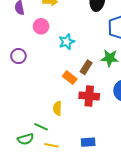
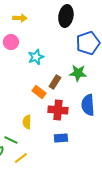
blue rectangle: (88, 142) -> (61, 138), moved
yellow line: (51, 145) -> (21, 158), turned -48

